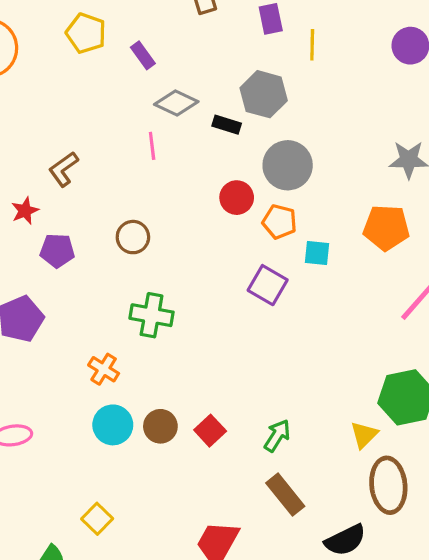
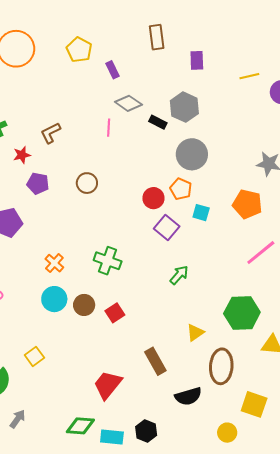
yellow line: (312, 45) -> (249, 76), moved, turned 66
red circle: (237, 198) -> (153, 198), moved
green cross: (152, 315) -> (108, 261), moved
yellow triangle: (364, 435) -> (195, 332), moved
green arrow: (277, 436) -> (179, 275), moved

